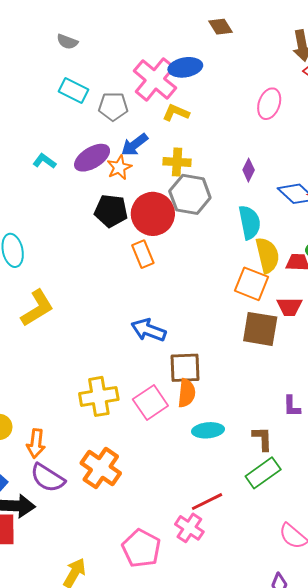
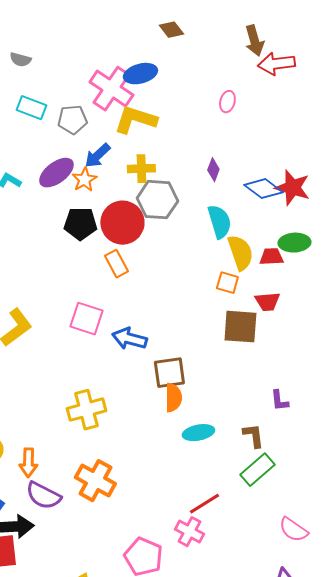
pink ellipse: (269, 104) -> (227, 102), size x0.7
yellow L-shape: (176, 113) -> (135, 120), size x1.6
orange square: (252, 284) -> (227, 283), size x0.7
pink square: (150, 403) -> (86, 319), moved, turned -32

